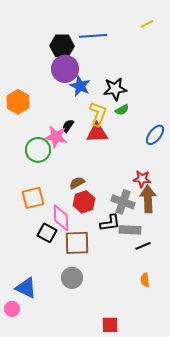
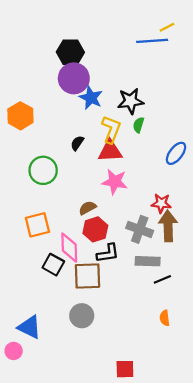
blue line: (93, 36) -> (152, 41), moved
green semicircle: (122, 110) -> (139, 125), turned 136
pink star: (56, 137) -> (115, 182), moved
black L-shape: (110, 223) -> (108, 253), moved

